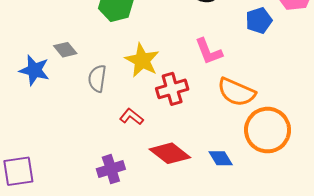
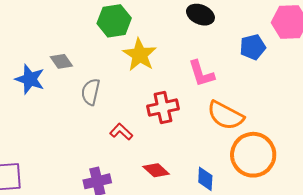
yellow star: (142, 60) -> (140, 55), moved
red diamond: (170, 153) -> (156, 170), size x0.7
blue diamond: (221, 158) -> (205, 179), turned 30

